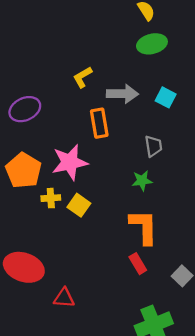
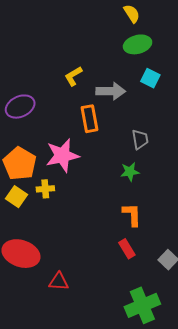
cyan square: (166, 97) -> (150, 78), moved
yellow square: (79, 205) -> (16, 197), moved
orange L-shape: (144, 227) -> (132, 215), size x0.7

